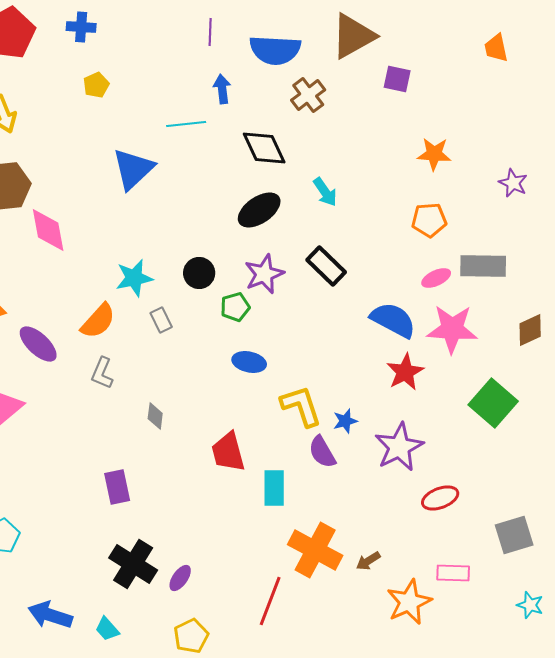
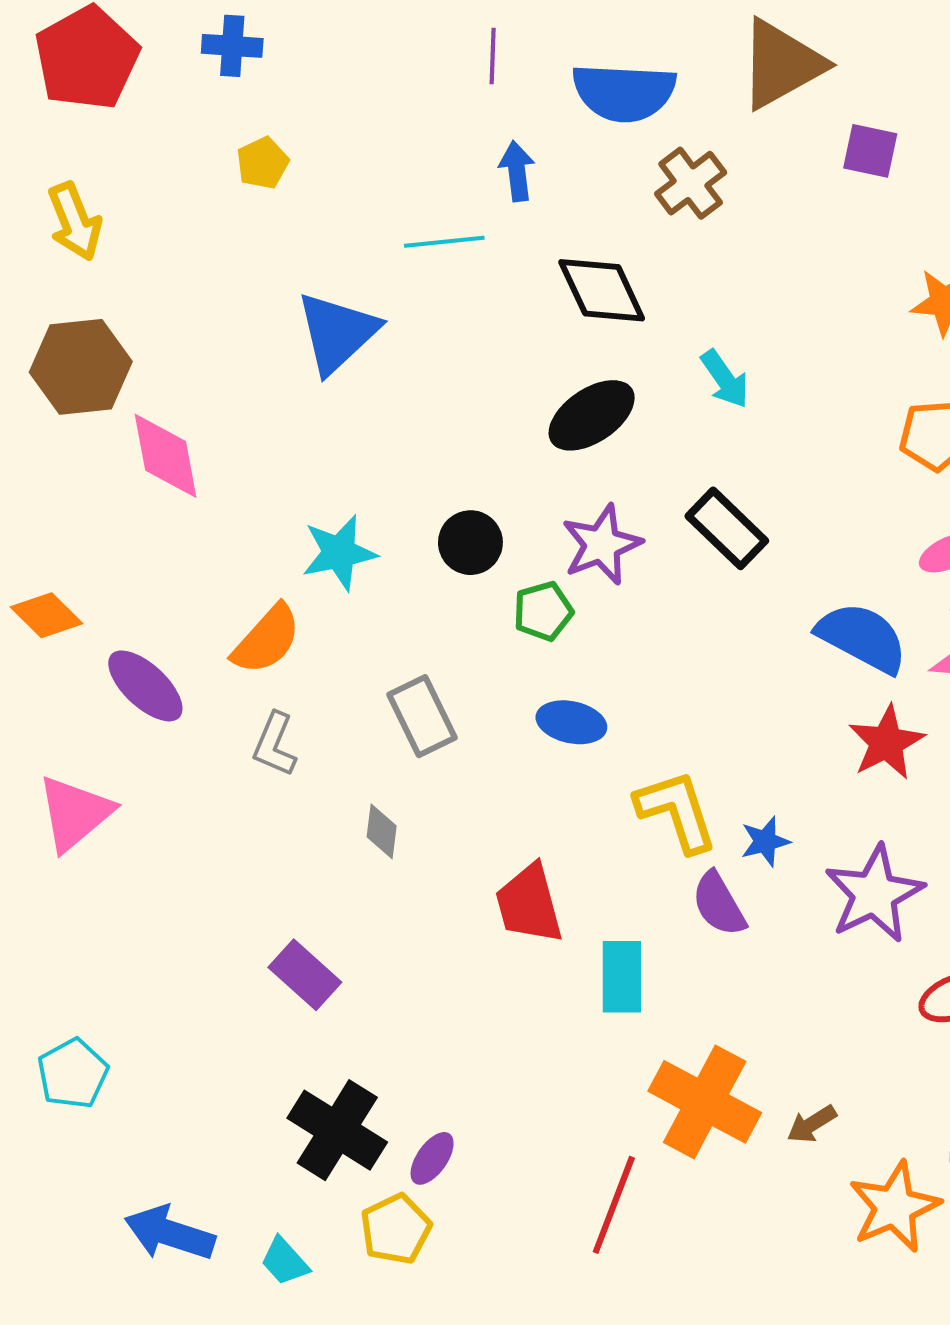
gray rectangle: (161, 320) -> (422, 716), moved, size x1.5
purple rectangle: (117, 487) -> (305, 975), turned -36
yellow pentagon: (191, 636) -> (396, 1229), moved

